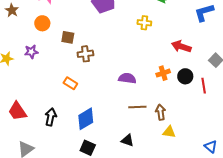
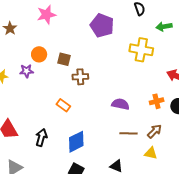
orange circle: (42, 23) -> (39, 54), moved
yellow cross: (144, 23) -> (141, 50), size x1.6
brown arrow: (160, 112) -> (155, 131), moved, turned 49
yellow triangle: (169, 132) -> (151, 153), moved

